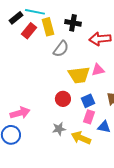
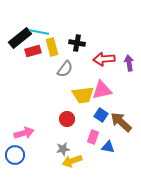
black rectangle: (16, 18) -> (20, 38), size x1.6
red rectangle: (29, 31) -> (33, 51), turned 35
pink triangle: (98, 70) -> (102, 90), size x1.5
blue square: (88, 101) -> (101, 115), moved, turned -32
yellow arrow: (81, 138) -> (72, 161), moved, turned -42

